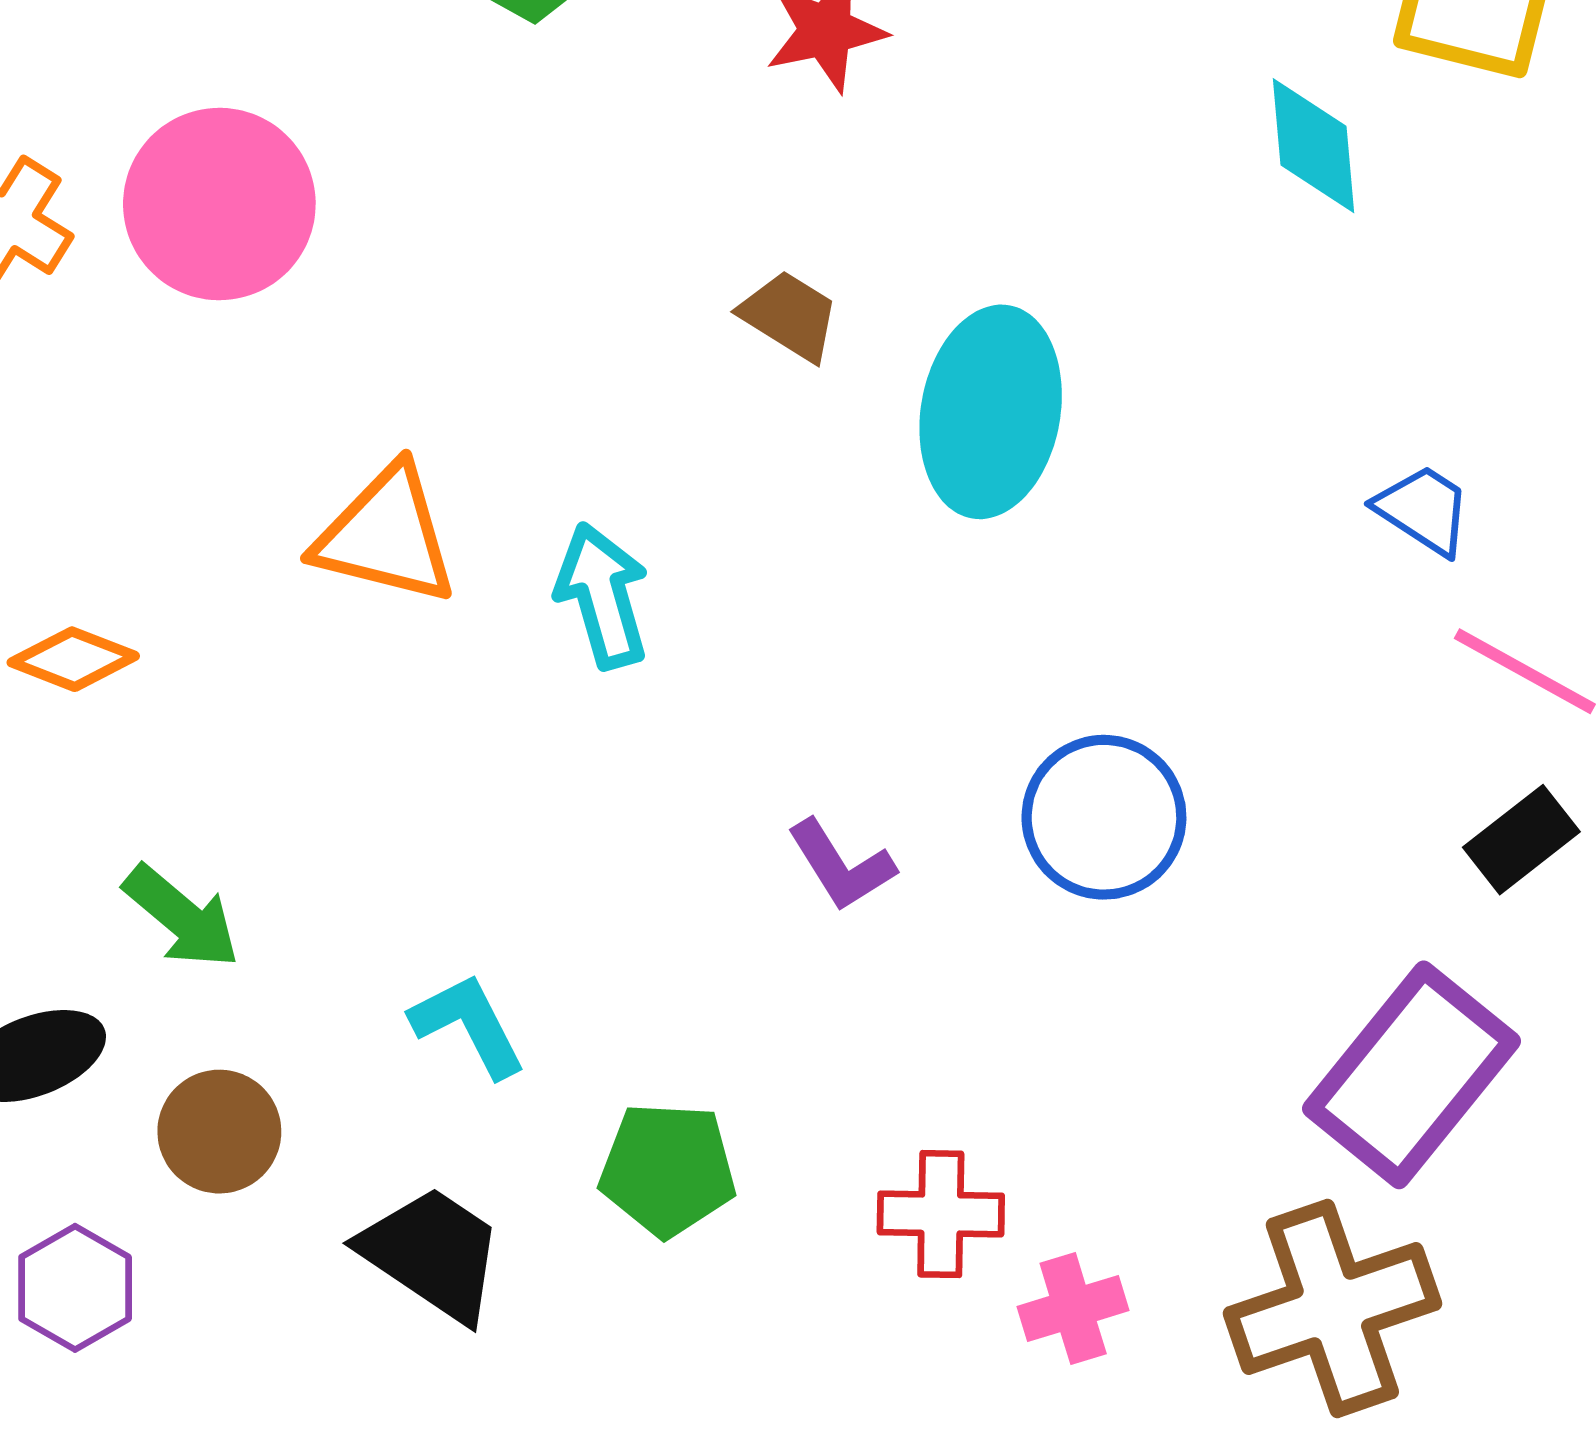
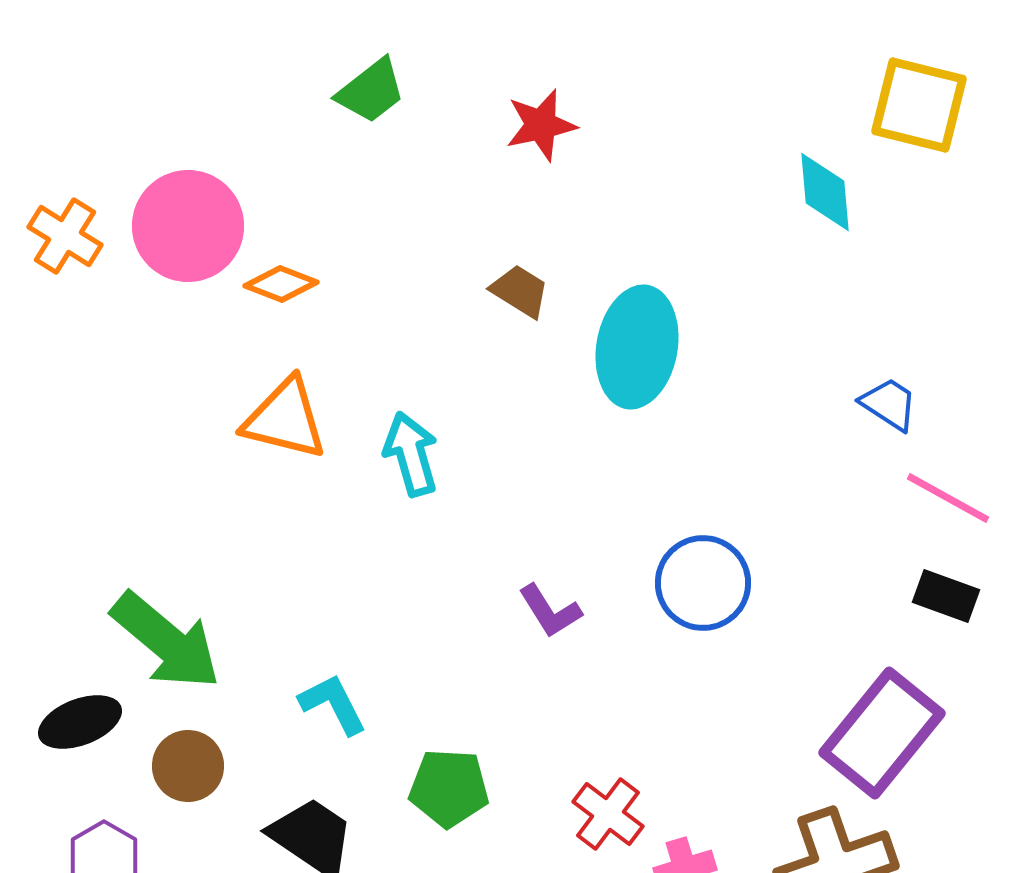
orange diamond: (73, 659) -> (281, 284), moved
black rectangle: (1521, 840) -> (946, 596), turned 58
green arrow: (182, 917) -> (166, 641), size x1.6
red cross: (941, 1214) -> (608, 814), turned 36

